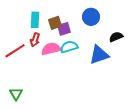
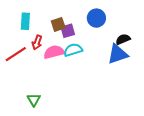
cyan rectangle: (35, 20) -> (25, 21), moved
blue triangle: (99, 55) -> (118, 54), moved
green triangle: (16, 94) -> (34, 100), moved

